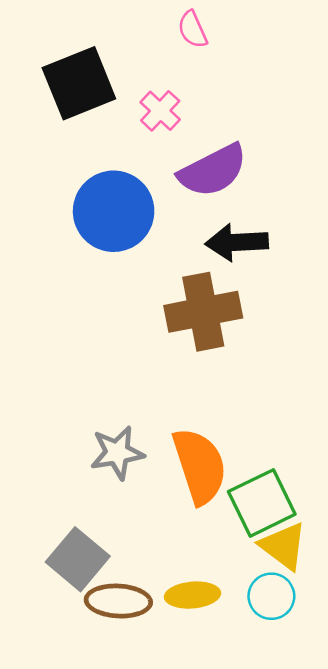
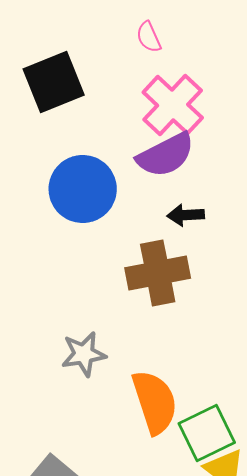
pink cross: (160, 111) -> (173, 105), moved, size x1.8
black arrow: (237, 242) -> (186, 215), size x0.7
gray star: (117, 453) -> (84, 354), moved

